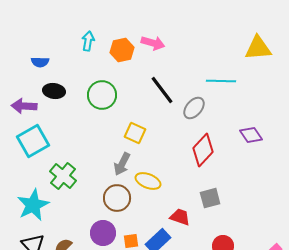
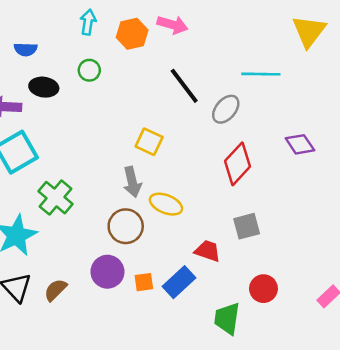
yellow triangle: (258, 48) -> (309, 31), turned -48
green circle: (102, 95) -> (89, 70), moved, size x0.6
gray arrow: (122, 164) -> (132, 182), turned -40

